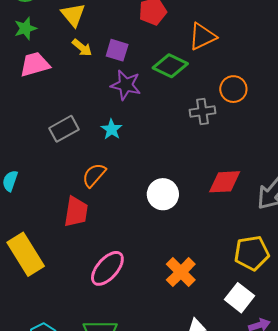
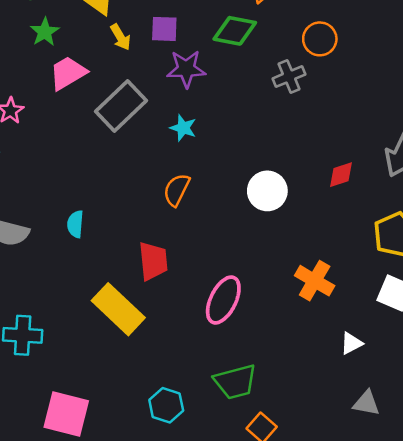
yellow arrow: (82, 48) -> (121, 37), turned 35
gray rectangle: (64, 129) -> (121, 106), moved, size x1.4
red diamond: (225, 182) -> (341, 175), moved, size x0.7
red trapezoid: (76, 212) -> (153, 261), moved

